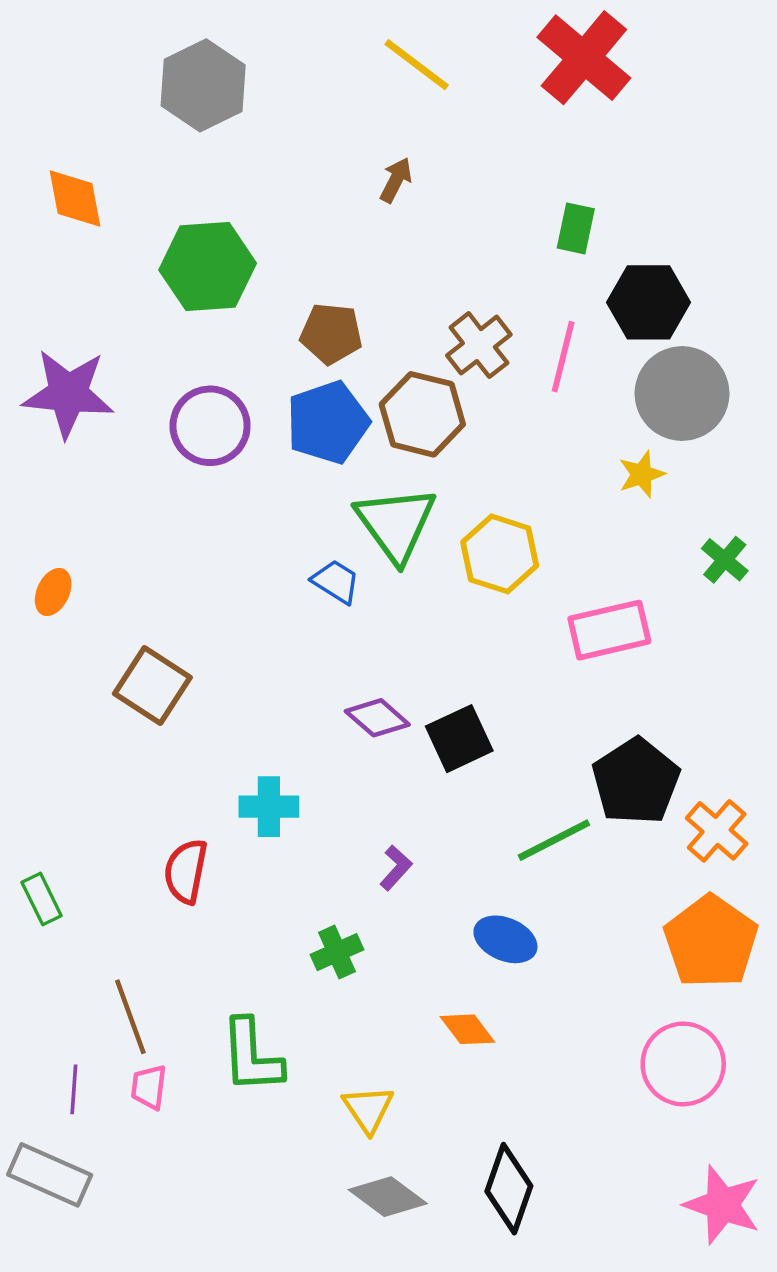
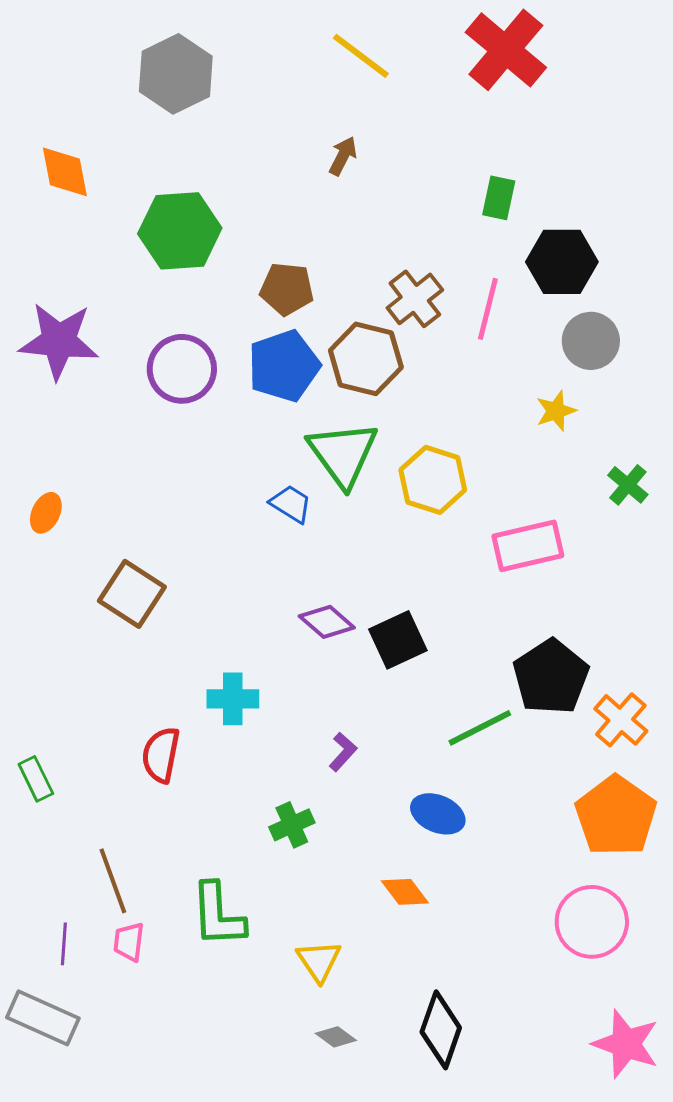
gray circle: (682, 394) -> (591, 341), size x0.7
gray diamond: (388, 1197) -> (336, 1037), size x0.6

